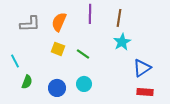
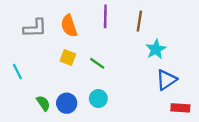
orange semicircle: (59, 22) -> (69, 26), turned -42
cyan star: (122, 42) -> (156, 49), moved
green semicircle: (27, 82) -> (43, 103), moved, turned -56
red rectangle: (145, 92) -> (180, 108), moved

